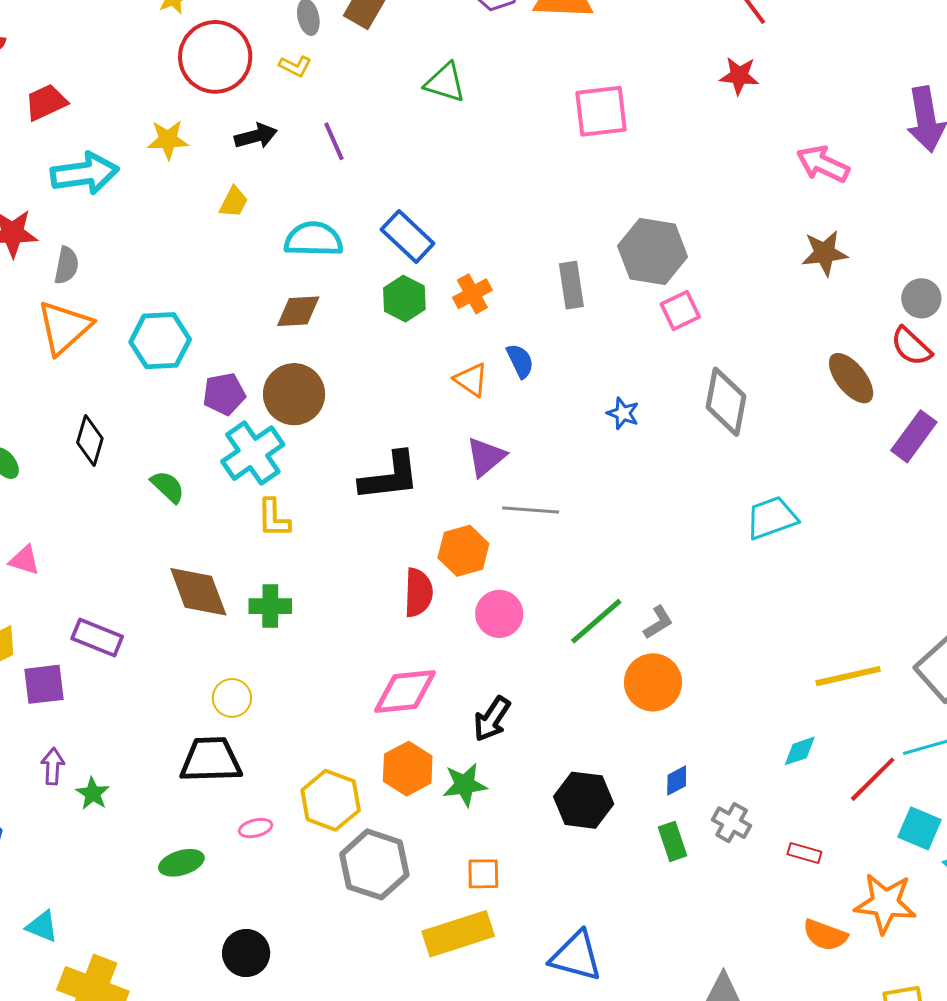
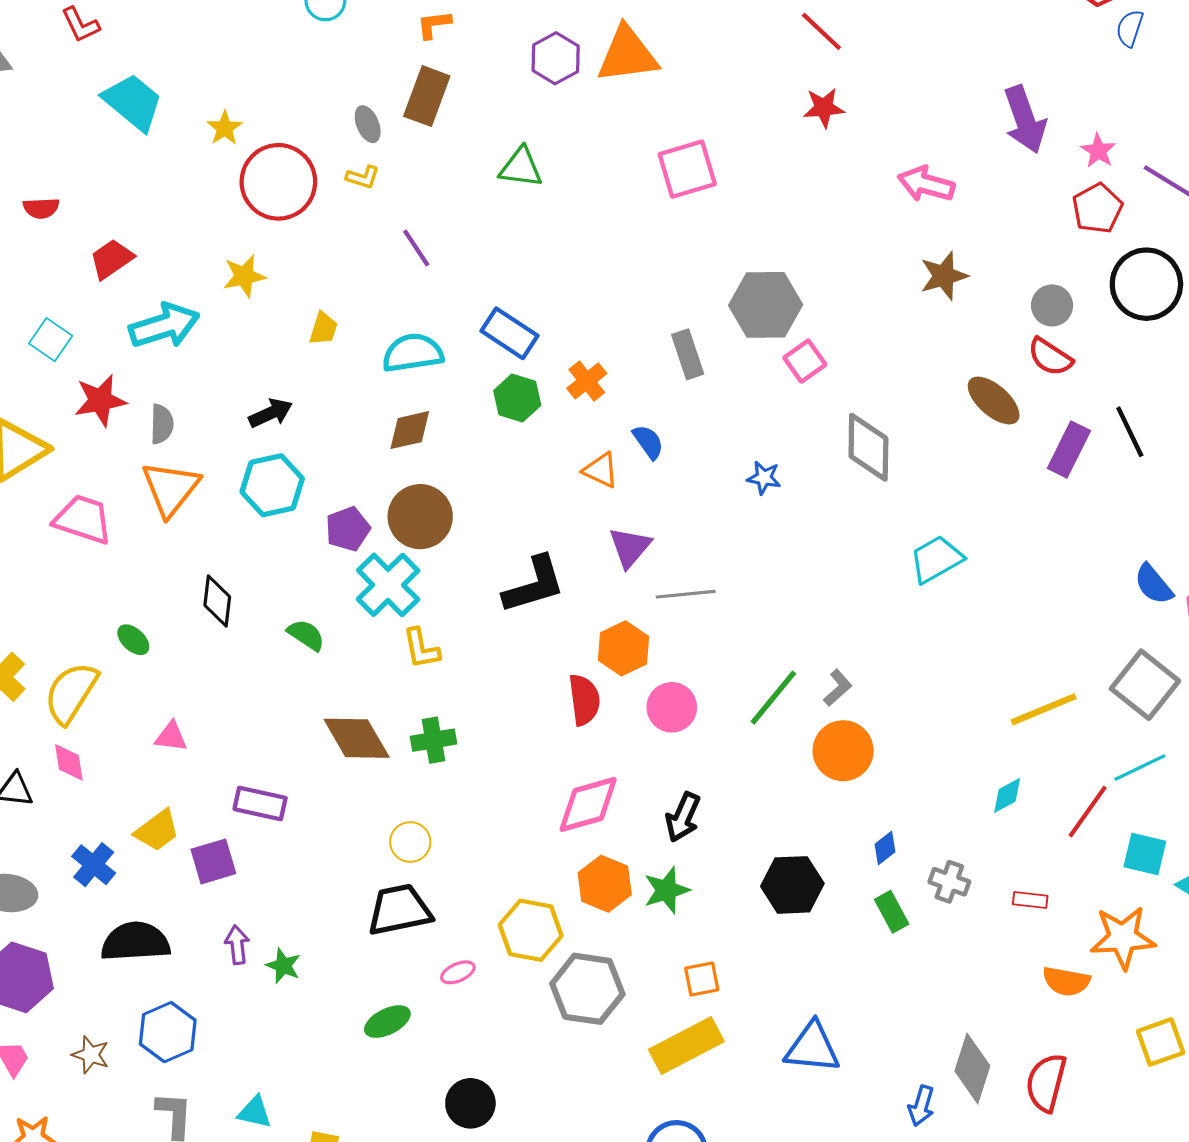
black arrow: (256, 136) -> (271, 413), moved

